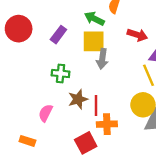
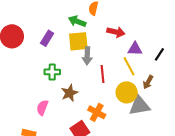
red line: (96, 106) -> (102, 74), moved
orange cross: (107, 124) -> (97, 112), turned 36

